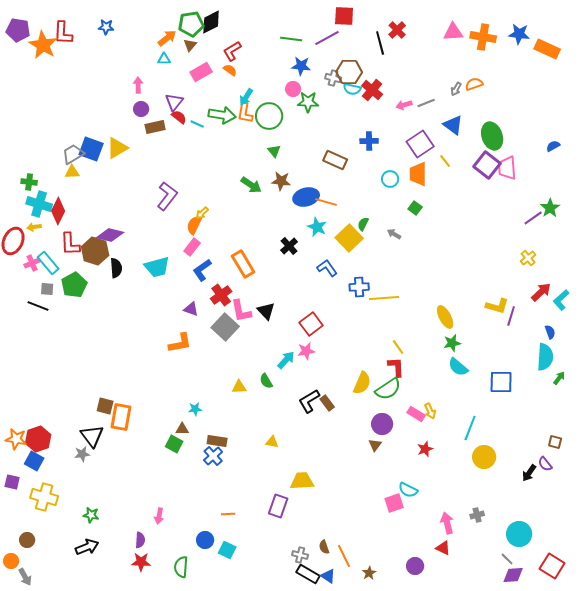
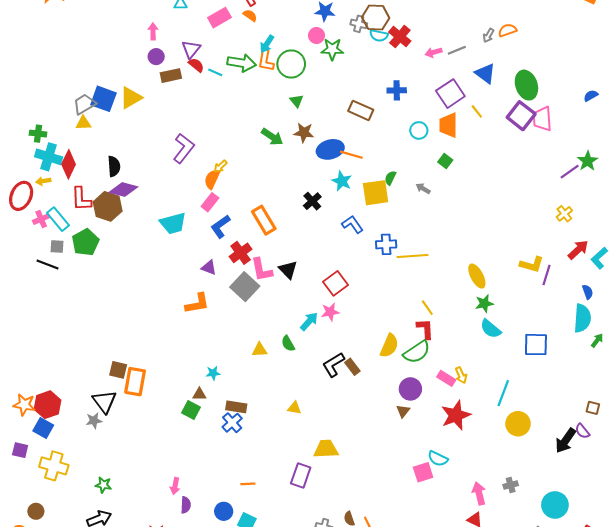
yellow square: (349, 238) -> (376, 193), turned 36
black semicircle: (116, 268) -> (114, 166), moved
red star: (425, 449) -> (456, 415), size x1.8
black arrow: (529, 473) -> (565, 441), size x1.4
purple semicircle: (140, 540) -> (186, 505), moved

